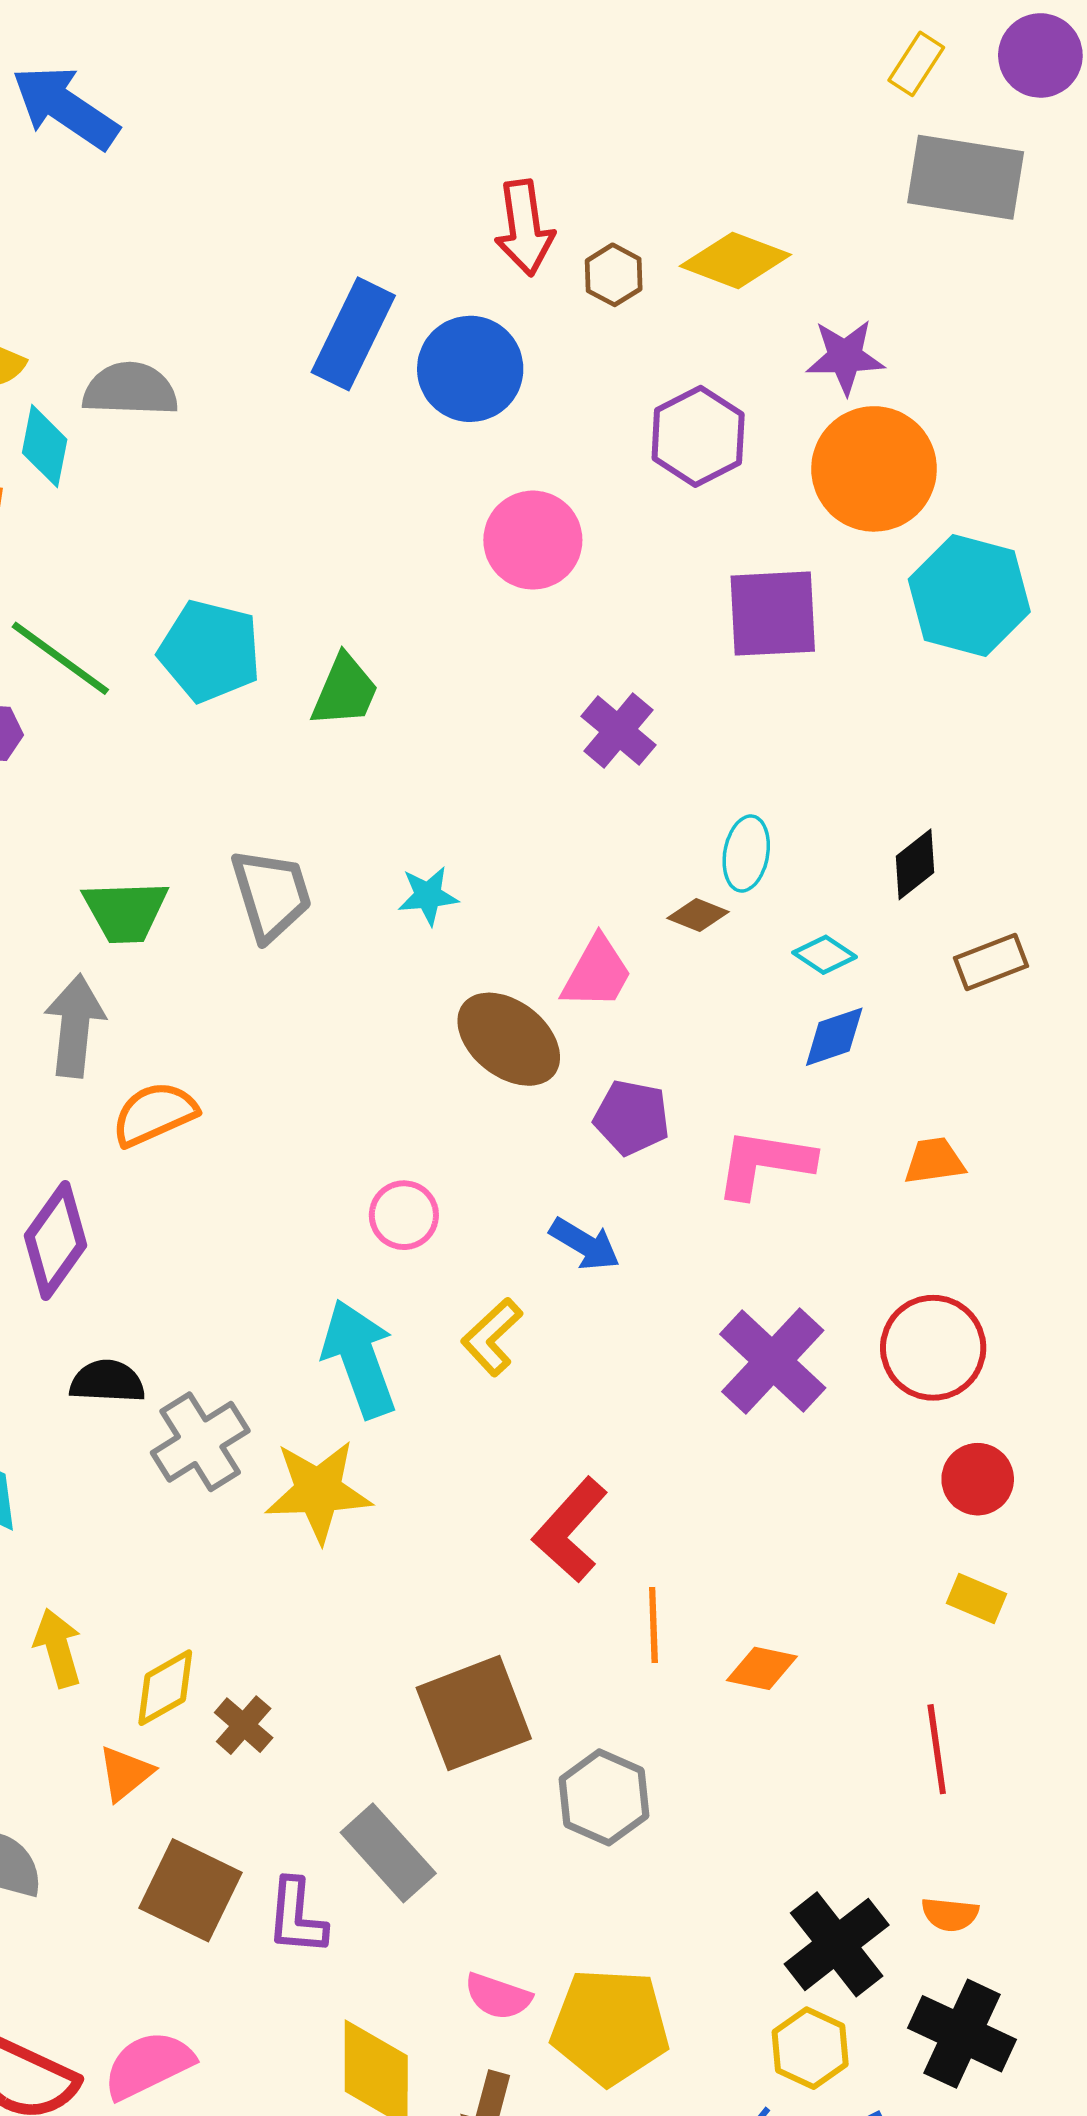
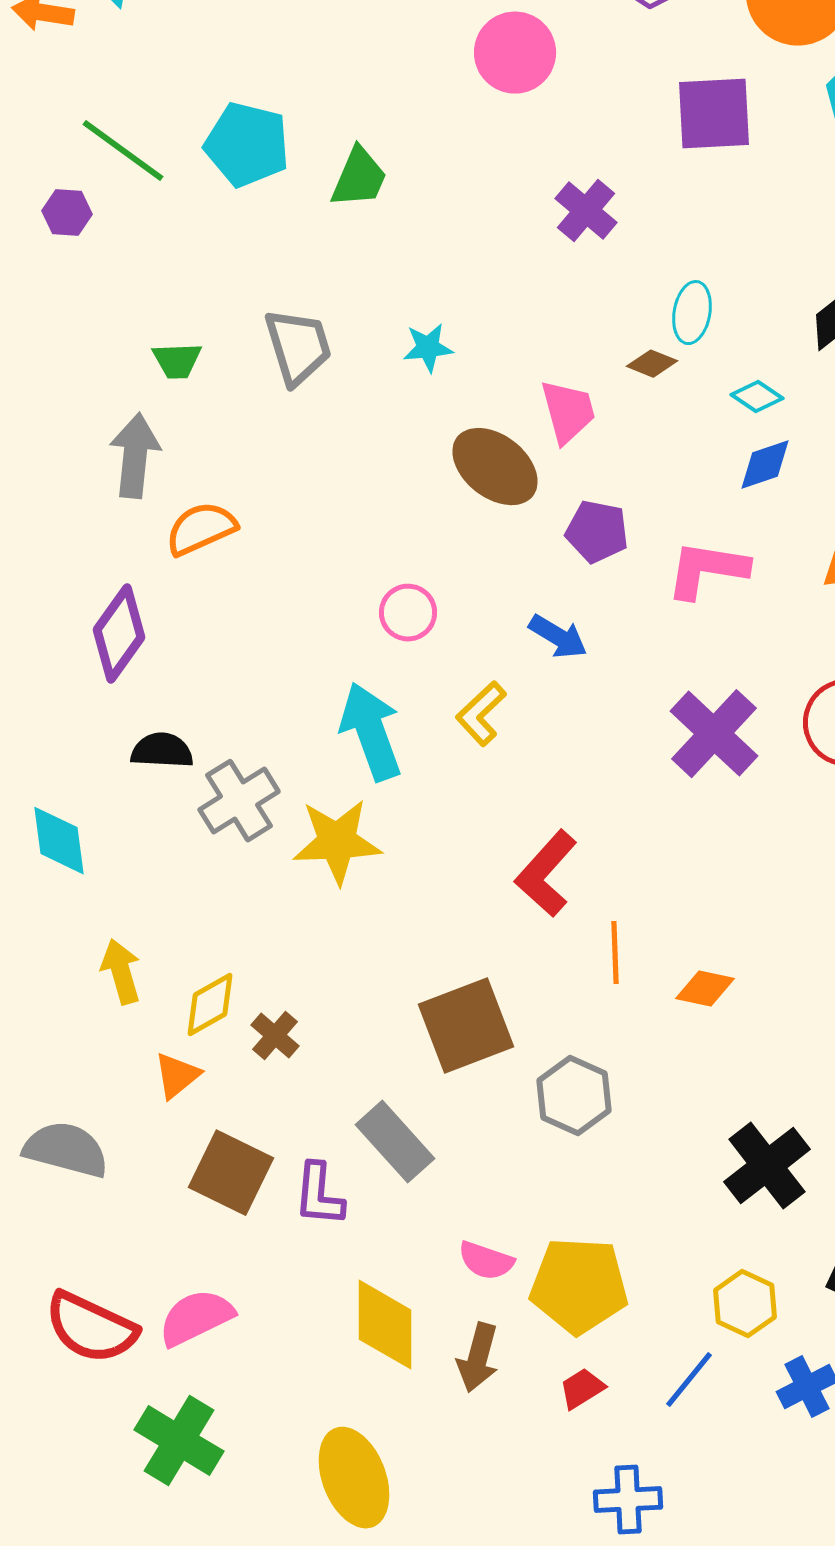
green trapezoid: (125, 911) -> (177, 361), size x0.7
pink trapezoid: (597, 973) -> (568, 412), turned -44
black cross: (837, 1944) -> (767, 1166), moved

